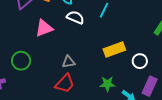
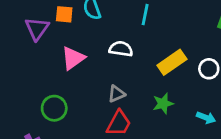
white semicircle: (75, 17) -> (121, 49), moved
green star: (107, 84) -> (163, 103), moved

